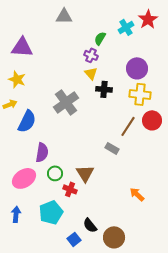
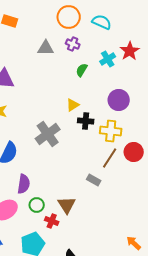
purple cross: (91, 55) -> (73, 44), moved
yellow triangle: (91, 73) -> (73, 105), turned 40
yellow cross: (140, 94) -> (111, 131), moved
orange arrow: (137, 194) -> (134, 243), moved

